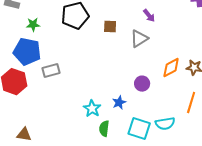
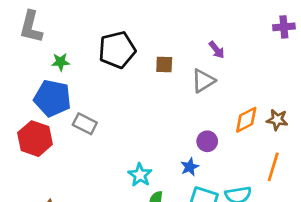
gray rectangle: (51, 71) -> (85, 124), turned 42
blue star: (119, 103) -> (190, 167), moved

